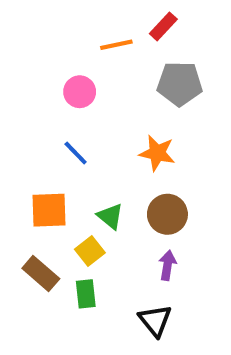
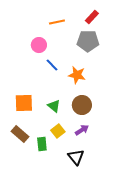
red rectangle: (163, 26) -> (92, 17), moved
blue line: (76, 153) -> (52, 65), moved
yellow square: (90, 251) -> (58, 131), moved
purple arrow: (167, 265) -> (82, 130), turned 48

